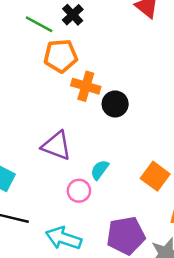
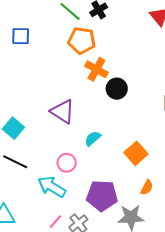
pink circle: (79, 191) -> (67, 163), moved

